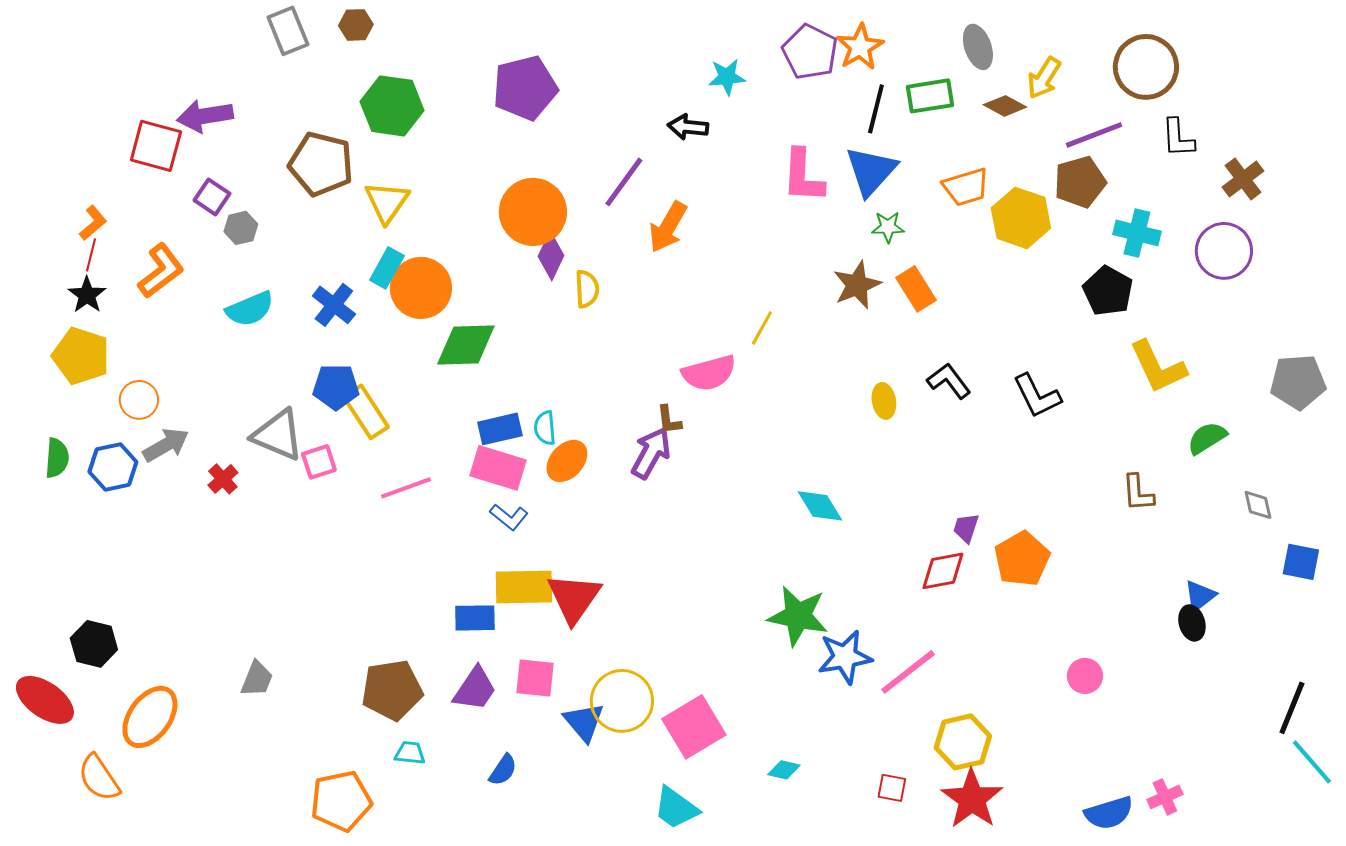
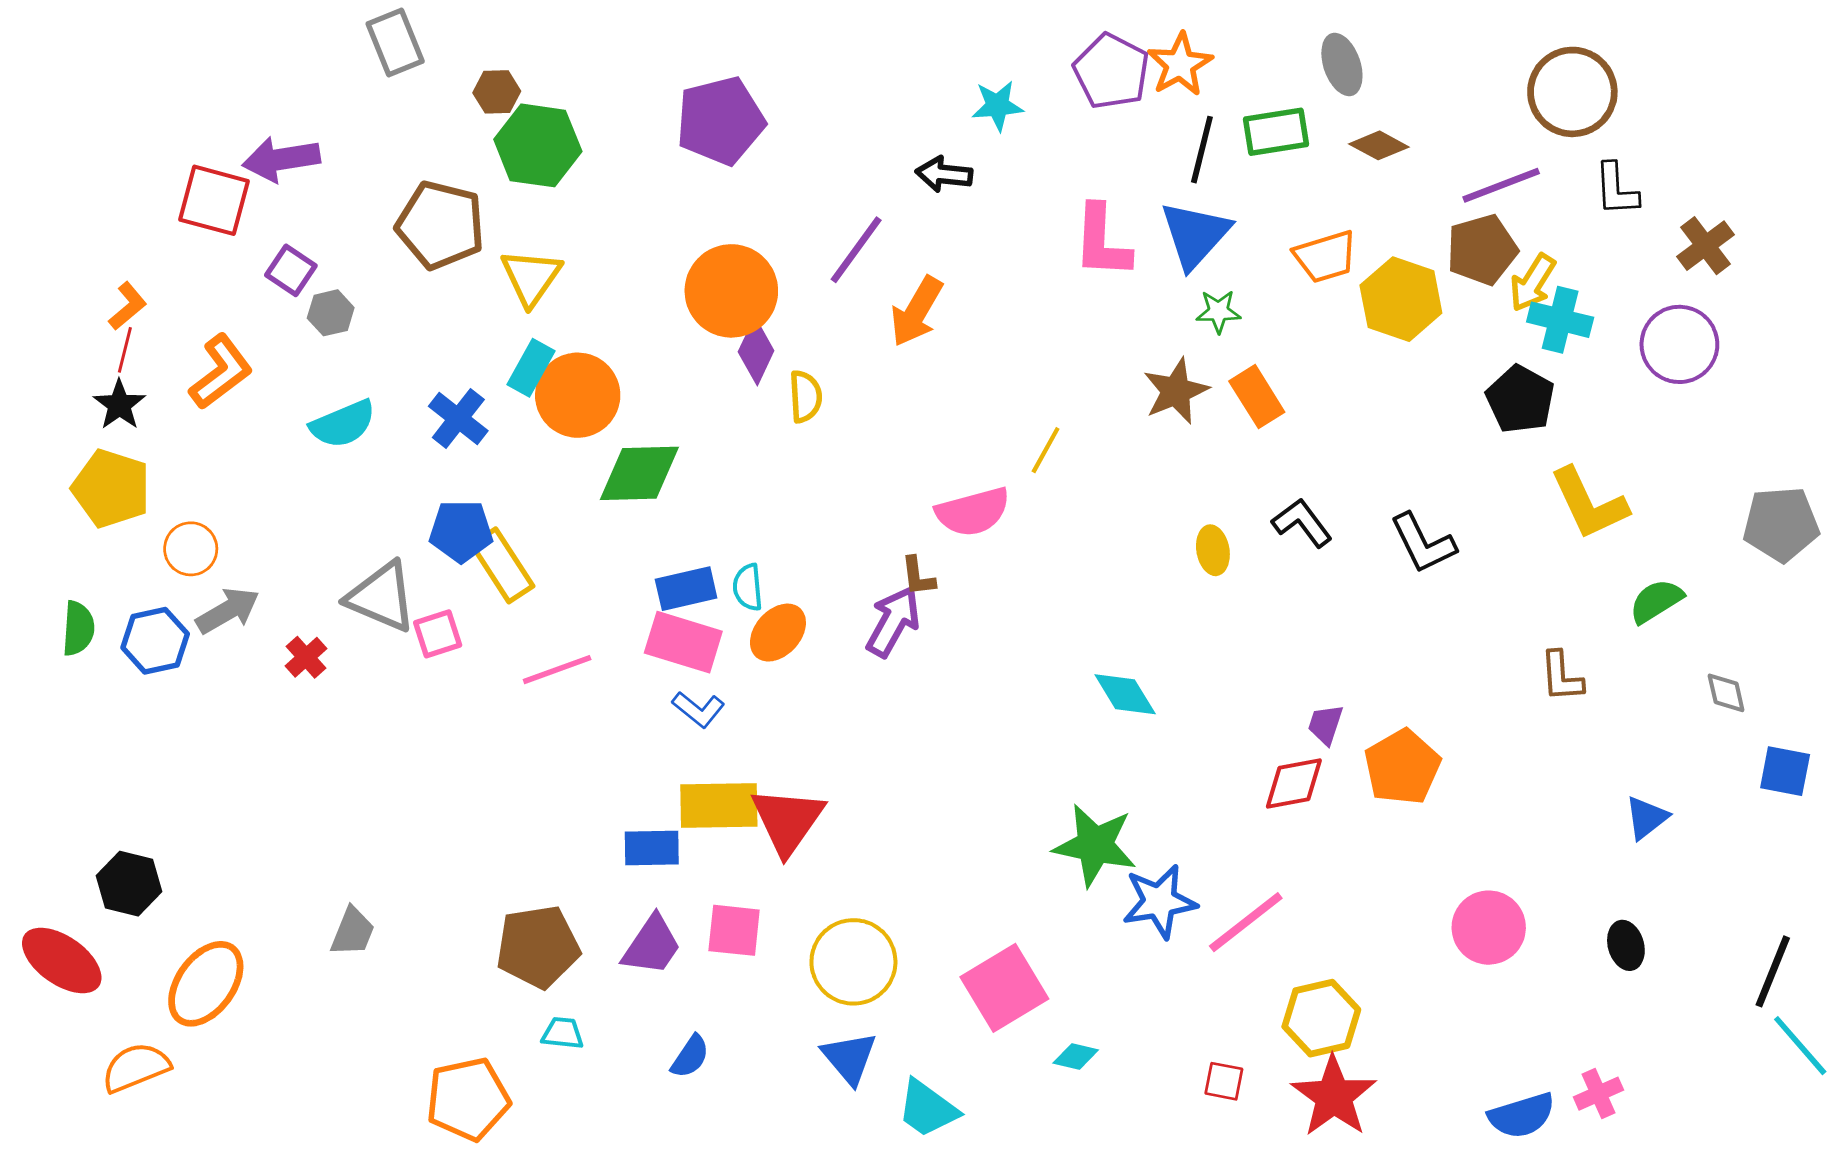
brown hexagon: (356, 25) -> (497, 92), moved
yellow arrow: (1044, 78) -> (1533, 283), moved
black ellipse: (1192, 623) -> (1626, 945), moved
pink circle: (1085, 676) -> (1489, 928), size x1.5
blue triangle: (584, 722) -> (849, 1058), moved
pink square: (694, 727) -> (1004, 988), moved
orange semicircle: (99, 778) -> (136, 1067), turned 102

